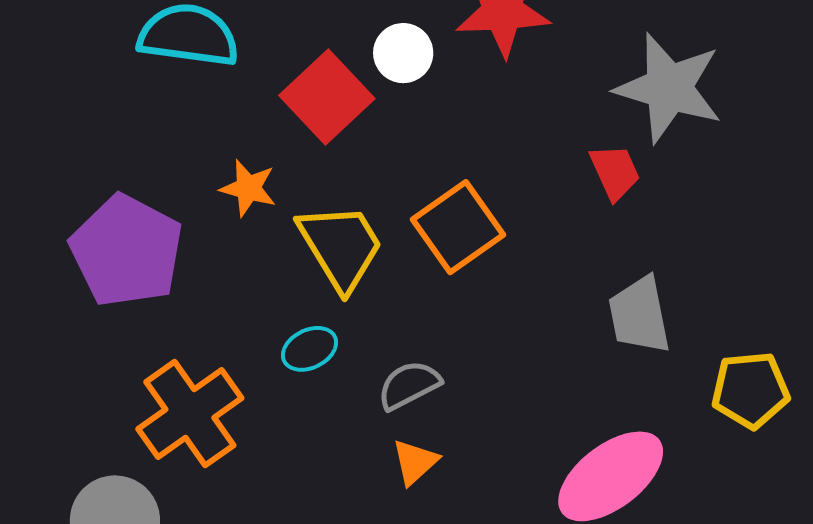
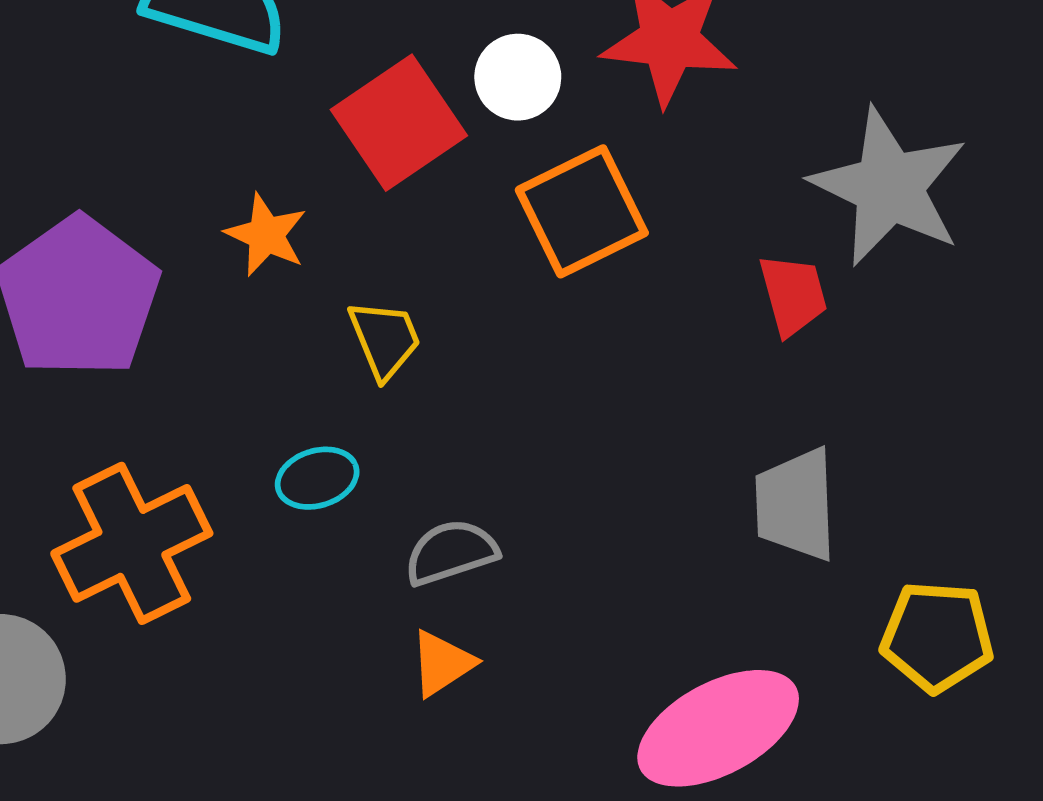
orange square: (458, 227) -> (582, 211), moved
yellow trapezoid: (341, 247) -> (385, 339), size x0.6

